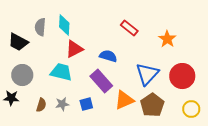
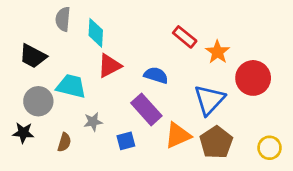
gray semicircle: (40, 27) -> (63, 19), moved
orange star: (167, 39) -> (218, 52), moved
cyan trapezoid: (61, 72) -> (71, 86), moved
red circle: (182, 76) -> (253, 78), moved
gray star: (62, 104) -> (93, 122), moved

